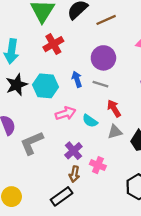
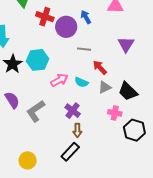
red cross: (53, 44) -> (45, 17), moved, turned -30
purple circle: (103, 58) -> (66, 27), moved
blue arrow: (77, 79) -> (86, 17), moved
pink cross: (98, 165) -> (115, 113), moved

